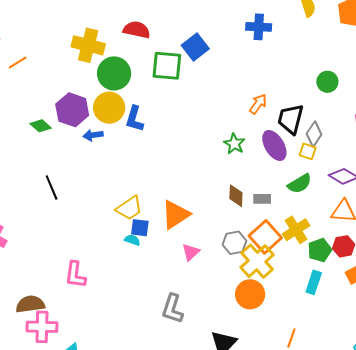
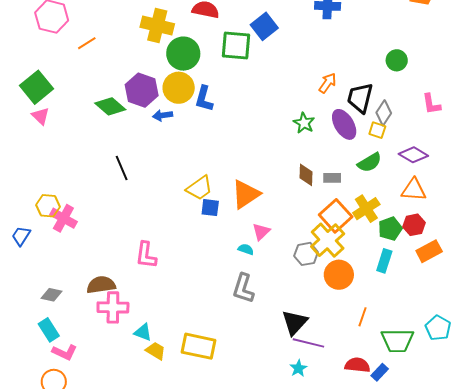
green diamond: (41, 126) -> (110, 106), size x1.4
cyan semicircle: (132, 240) -> (246, 249), moved
gray hexagon: (234, 243) -> (306, 254), moved
orange circle: (250, 294) -> (339, 275), moved

